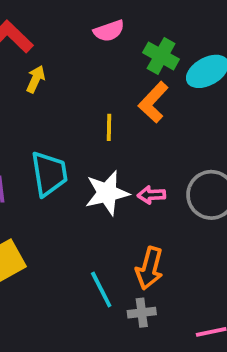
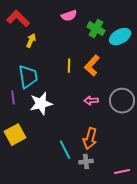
orange L-shape: (153, 102) -> (92, 66), moved
cyan trapezoid: (49, 174) -> (28, 77), moved
white star: (107, 193) -> (41, 104), moved

